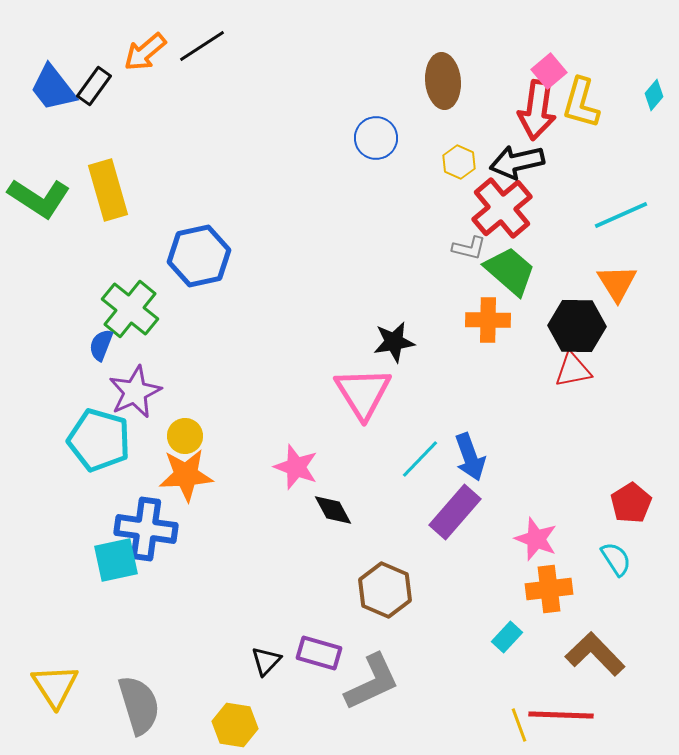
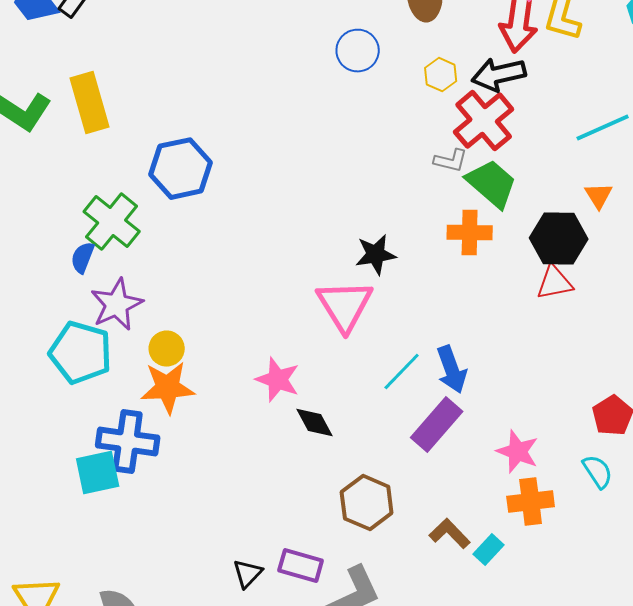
orange triangle: (617, 283) -> (599, 196), size x0.7
brown L-shape: (595, 654) -> (450, 534), moved, size x0.7

